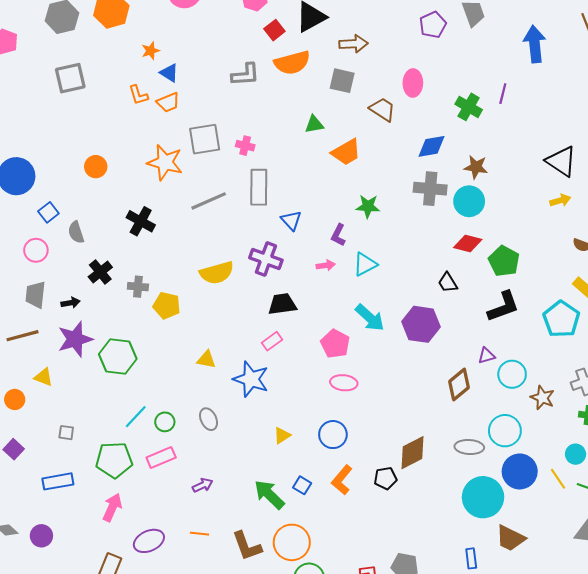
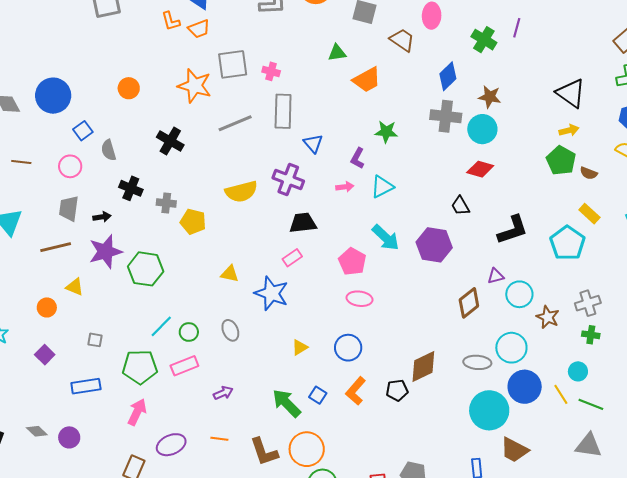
blue diamond: (432, 146) -> (448, 76), turned -36
green pentagon: (504, 261) -> (561, 161), moved
black cross: (100, 272) -> (131, 188), turned -30

